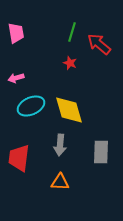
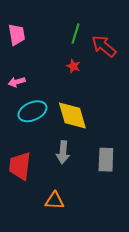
orange triangle: (60, 182) -> (55, 201), moved

